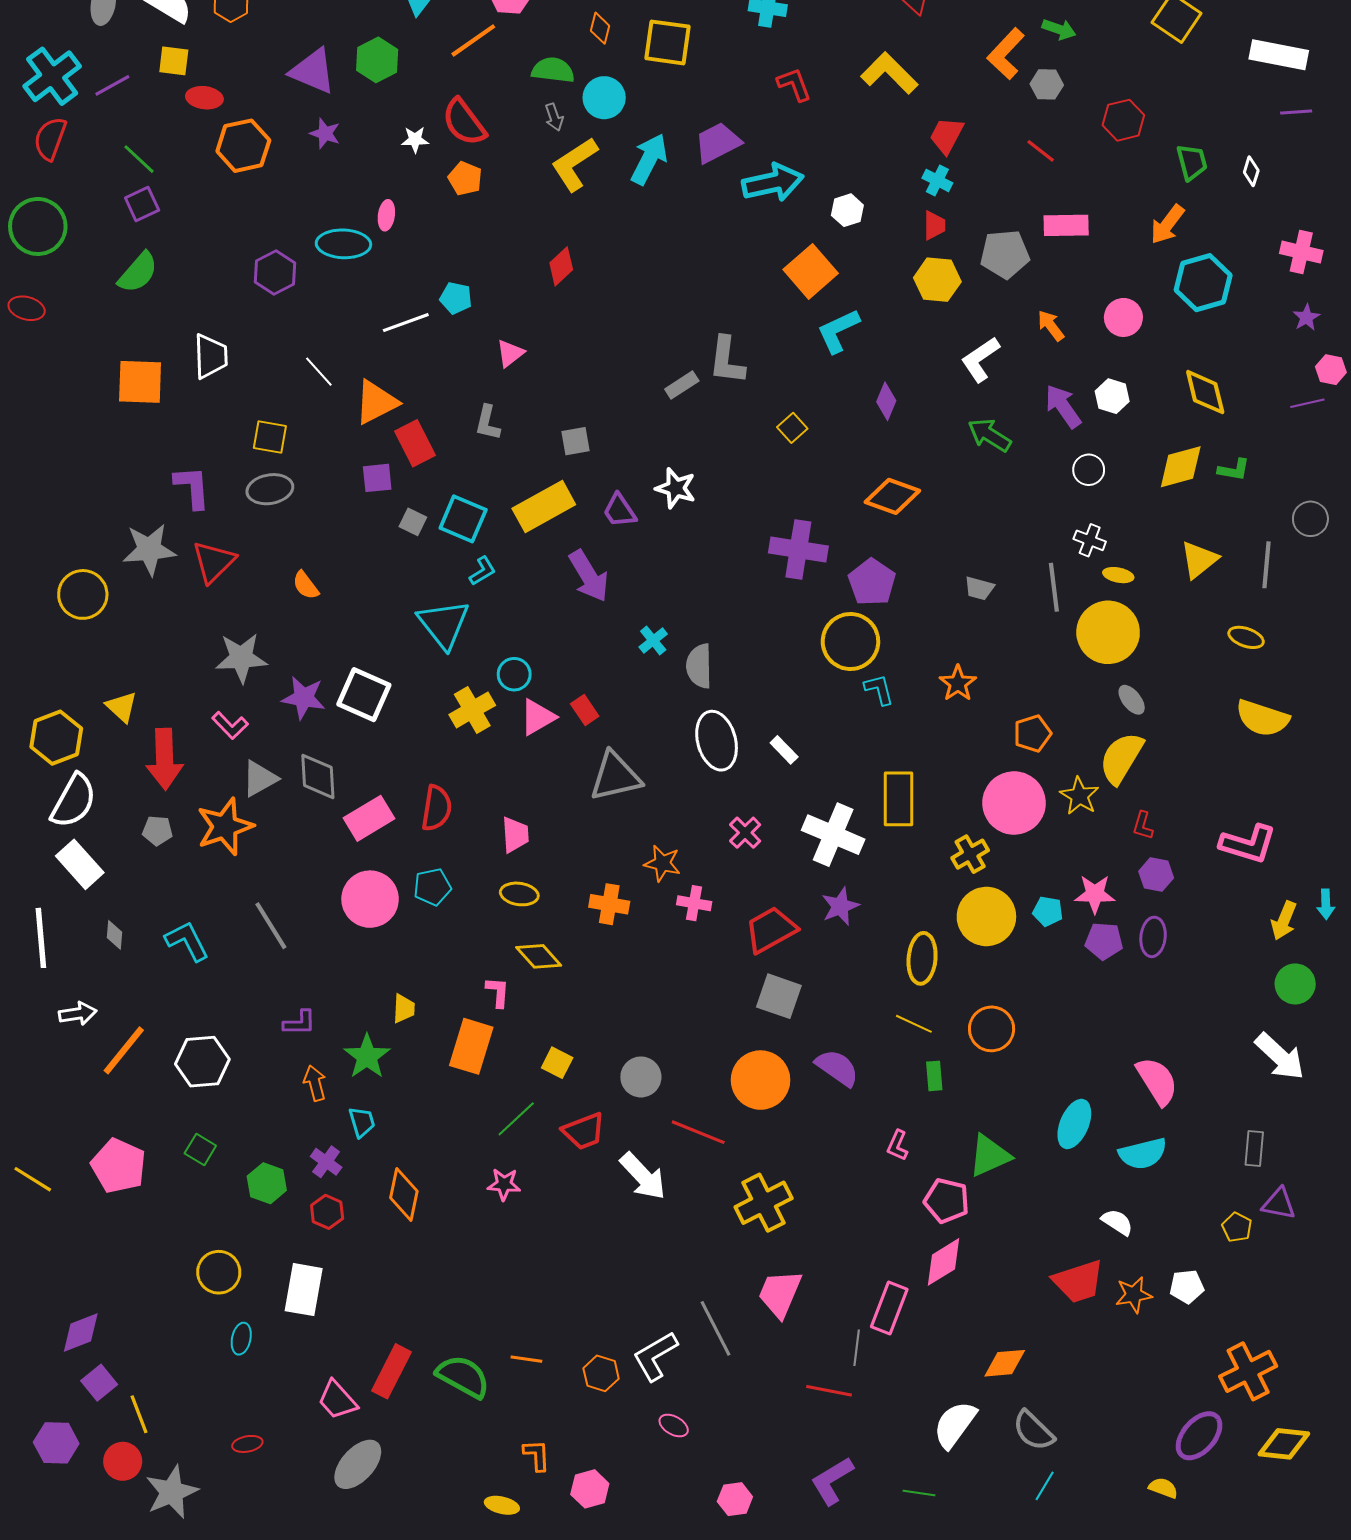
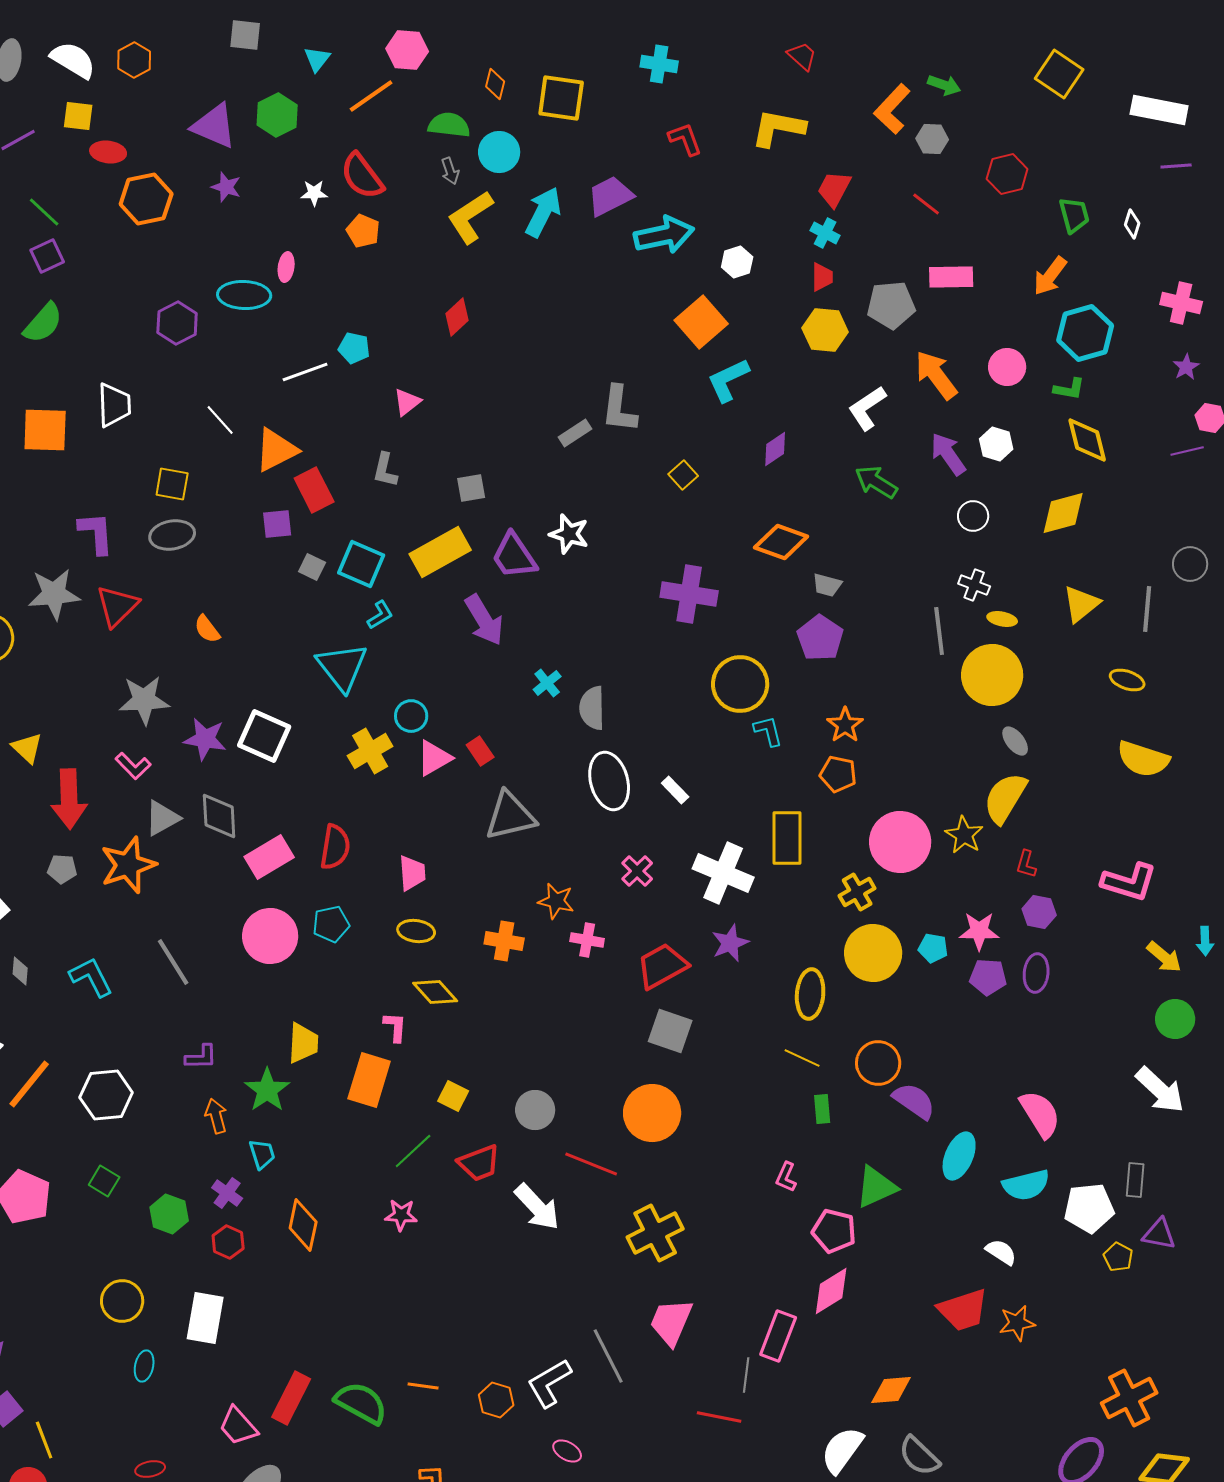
yellow L-shape: (889, 73) -> (778, 128), turned -34
orange arrow: (1051, 326) -> (936, 375), size x1.6
purple diamond: (886, 401) -> (775, 449), turned 33
green L-shape: (1234, 470) -> (1069, 389), moved
purple trapezoid: (619, 511) -> (514, 556), size x1.4
purple pentagon: (872, 582) -> (820, 638), moved
gray trapezoid: (979, 588) -> (827, 585), moved
orange pentagon: (1032, 733) -> (838, 774), moved, turned 30
yellow arrow: (1284, 921) -> (1164, 957), turned -72
yellow trapezoid: (404, 1008) -> (303, 1043), size x1.4
purple semicircle: (837, 1068) -> (914, 1101), moved
white pentagon: (1187, 1287) -> (1089, 1208), moved, size x1.5

